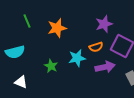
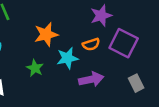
orange star: (57, 28) -> (46, 34), moved
purple arrow: (105, 67) -> (91, 79), moved

